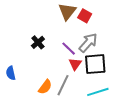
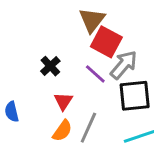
red square: (85, 16) -> (106, 42), moved, size x1.5
red triangle: (75, 64) -> (63, 101), moved

